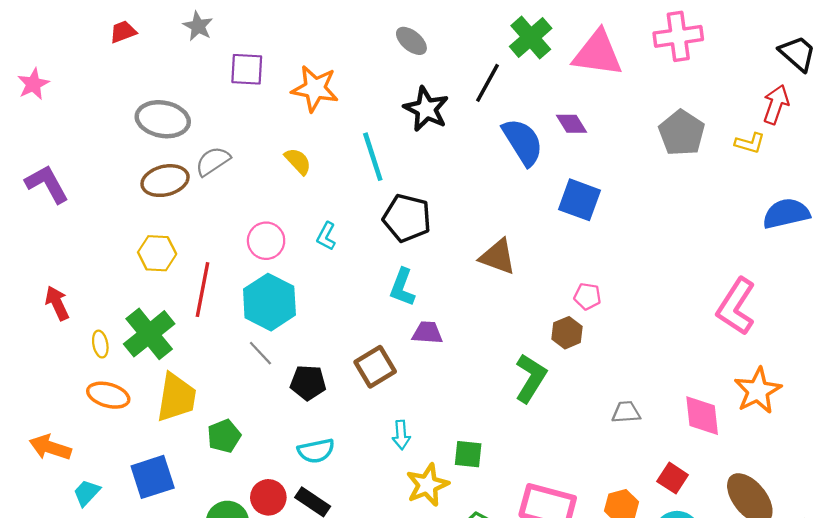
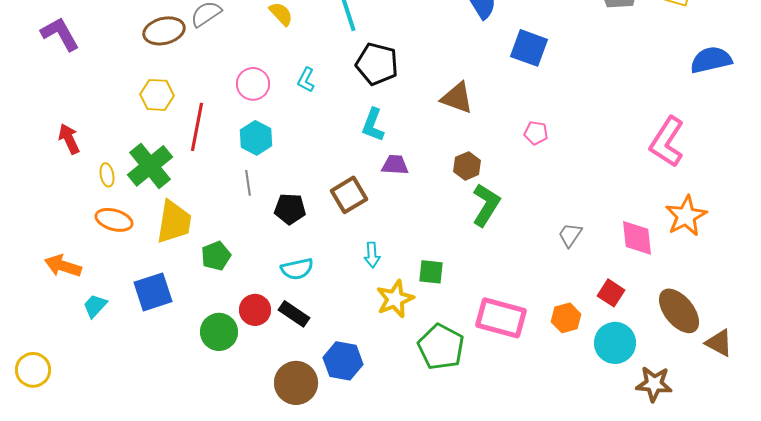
cyan hexagon: (269, 302) -> (256, 138), size x0.7
brown hexagon: (567, 333) -> (467, 166), moved
gray line: (260, 353) -> (248, 183), turned 35
gray trapezoid: (626, 412) -> (570, 235), turned -52

